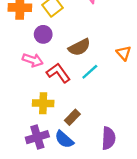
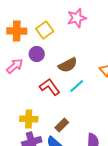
pink arrow: (33, 60) -> (15, 66), moved, turned -60
yellow cross: (43, 103) -> (29, 119), moved

